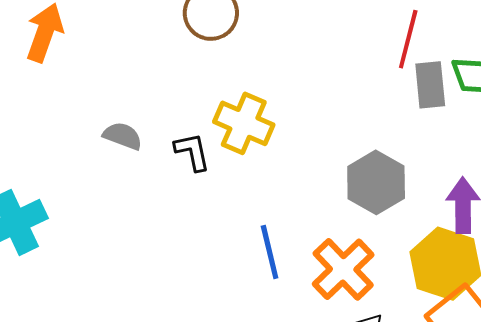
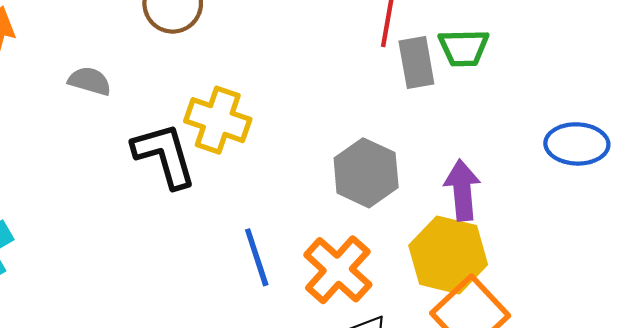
gray semicircle: (123, 136) -> (90, 81), moved
black L-shape: (192, 152) -> (164, 155), size x1.6

